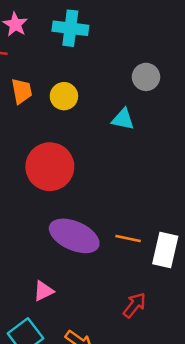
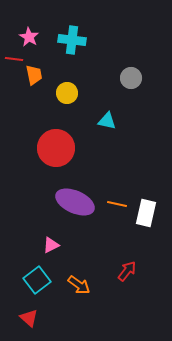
orange trapezoid: (22, 91) -> (34, 75), moved
cyan triangle: (123, 119) -> (107, 121), moved
red arrow: (134, 305) -> (127, 271), moved

